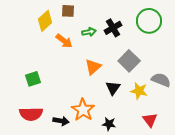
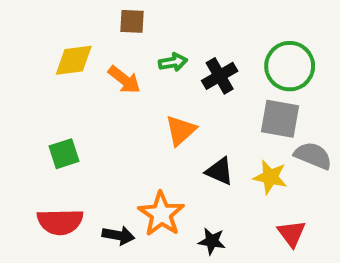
yellow diamond: (45, 21) -> (74, 60), moved, turned 35
green circle: (149, 21) -> (290, 66), moved
black cross: (113, 28) -> (220, 76), moved
gray square: (129, 61) -> (280, 119), moved, turned -35
black triangle: (113, 88) -> (220, 171), turned -42

